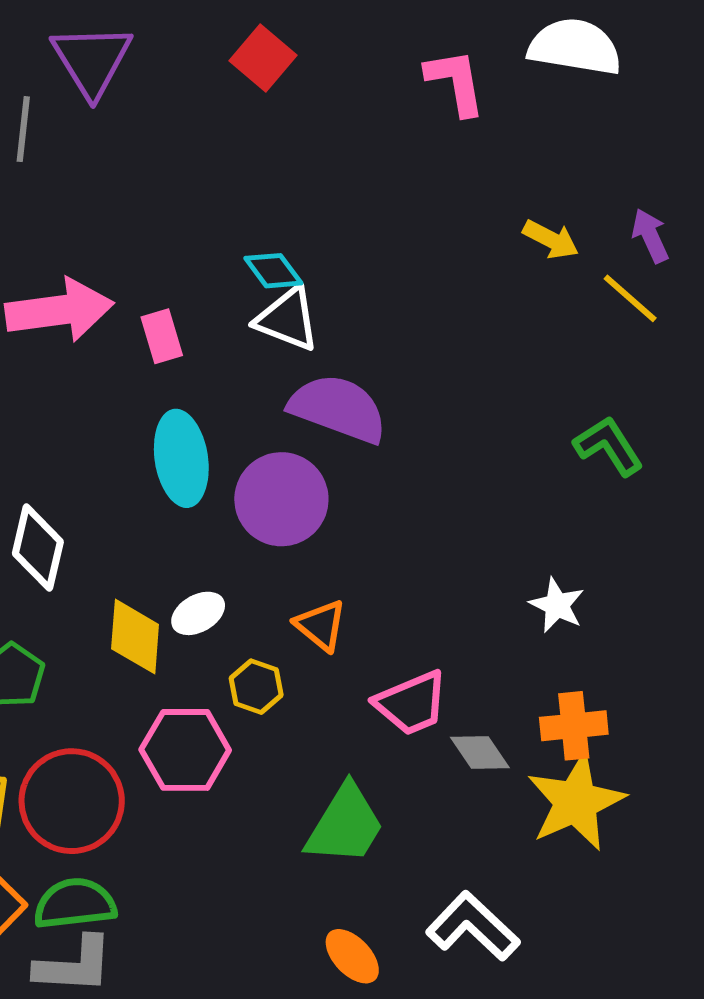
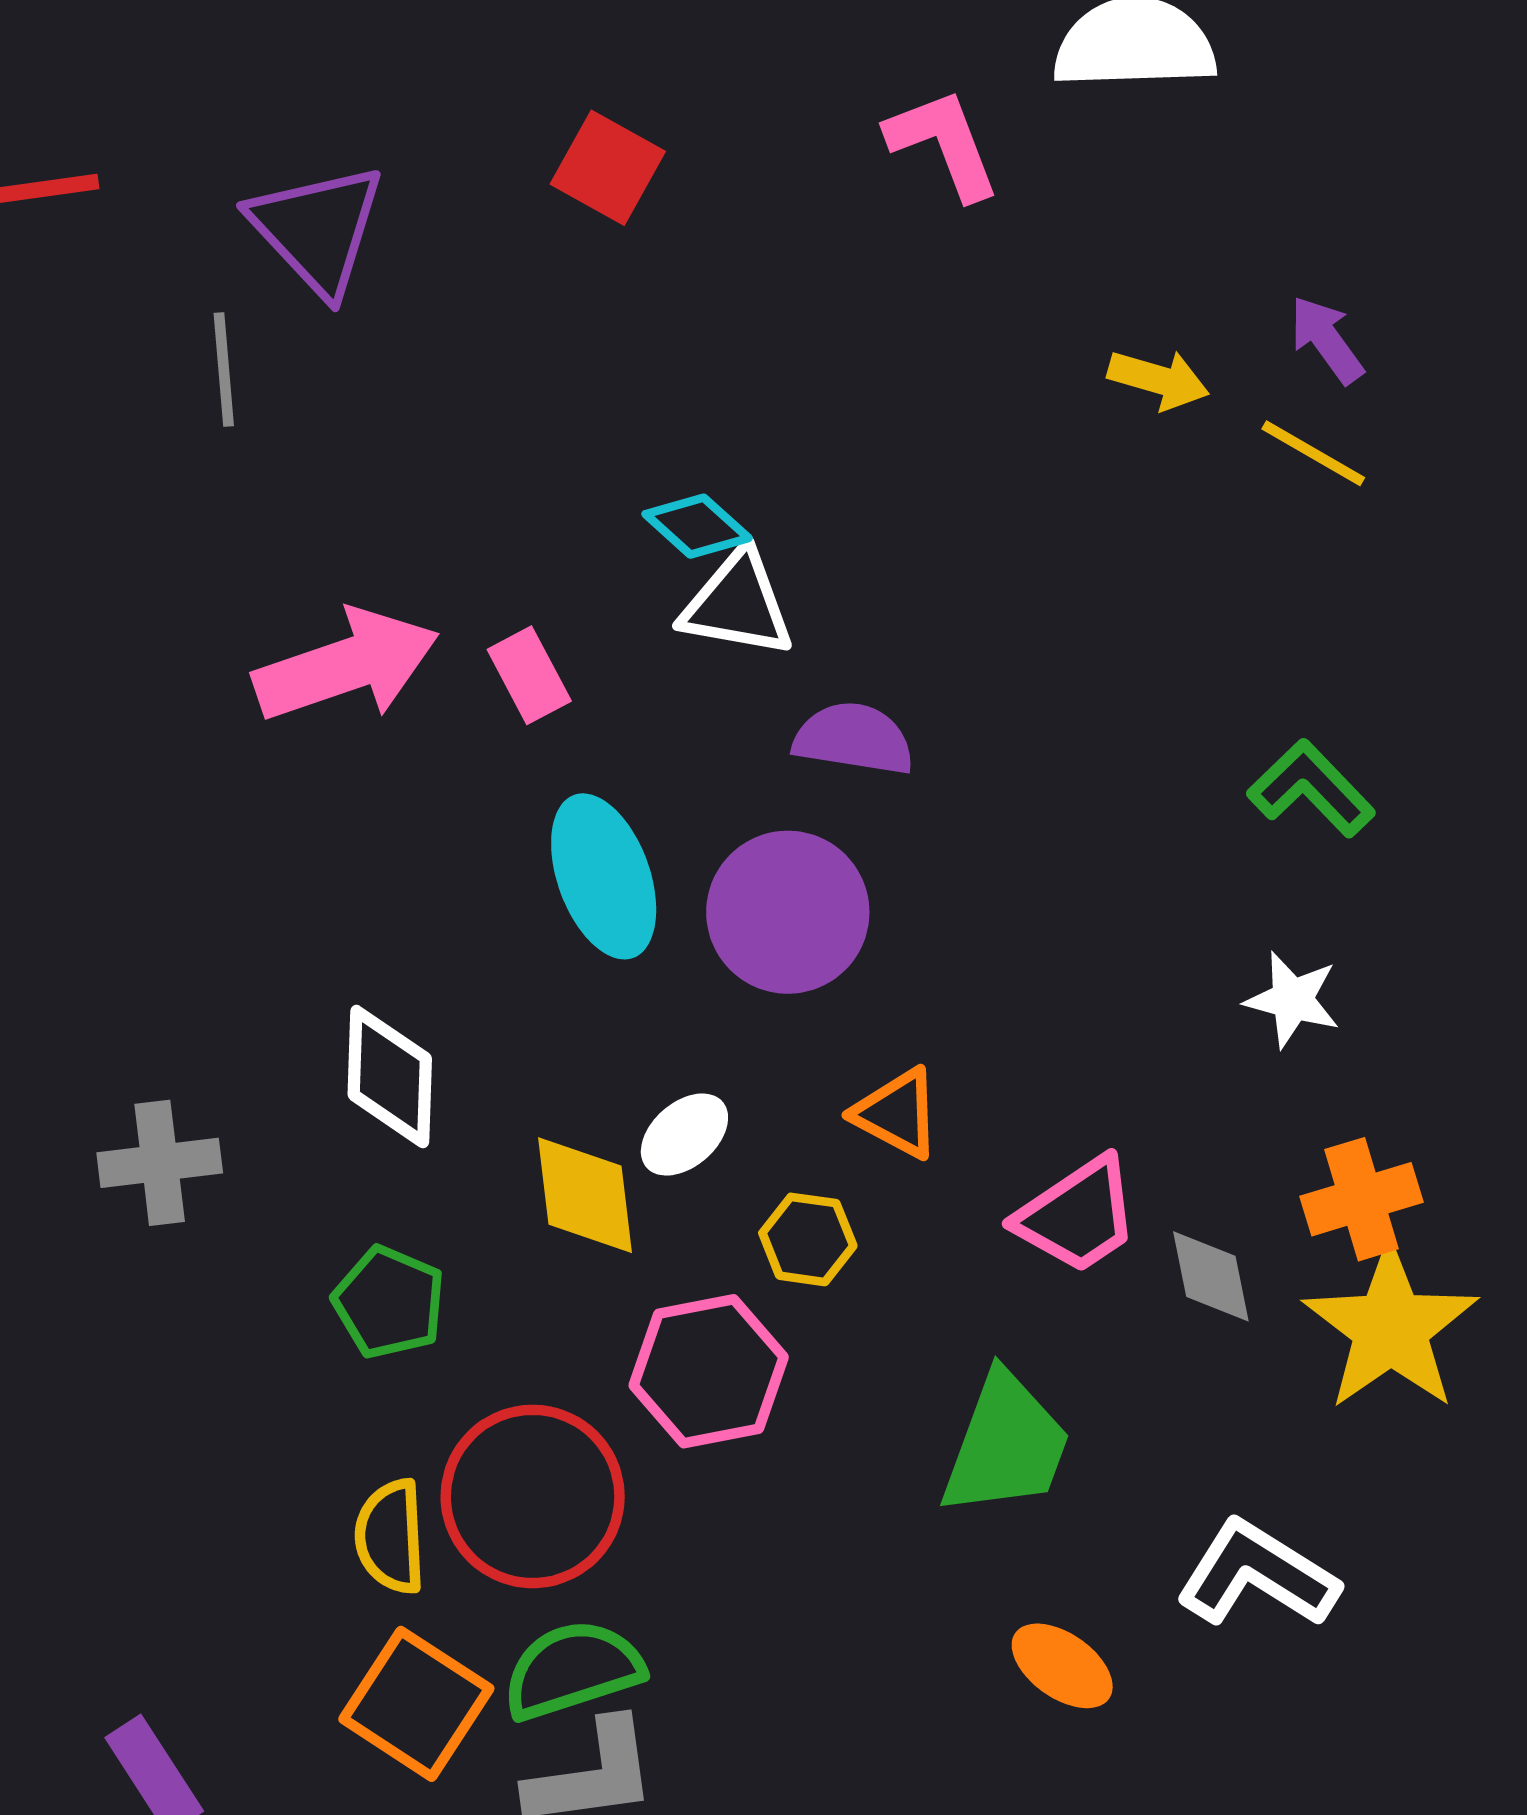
purple semicircle: (338, 408) -> (854, 739), size x0.7
green L-shape: (609, 446) -> (1311, 788), moved
gray diamond: (480, 753) -> (1211, 1276), turned 34

